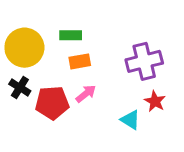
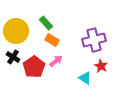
green rectangle: (71, 35) -> (46, 23), turned 48
orange rectangle: (80, 61) -> (52, 40), turned 40
red pentagon: (52, 103) -> (34, 67), turned -30

